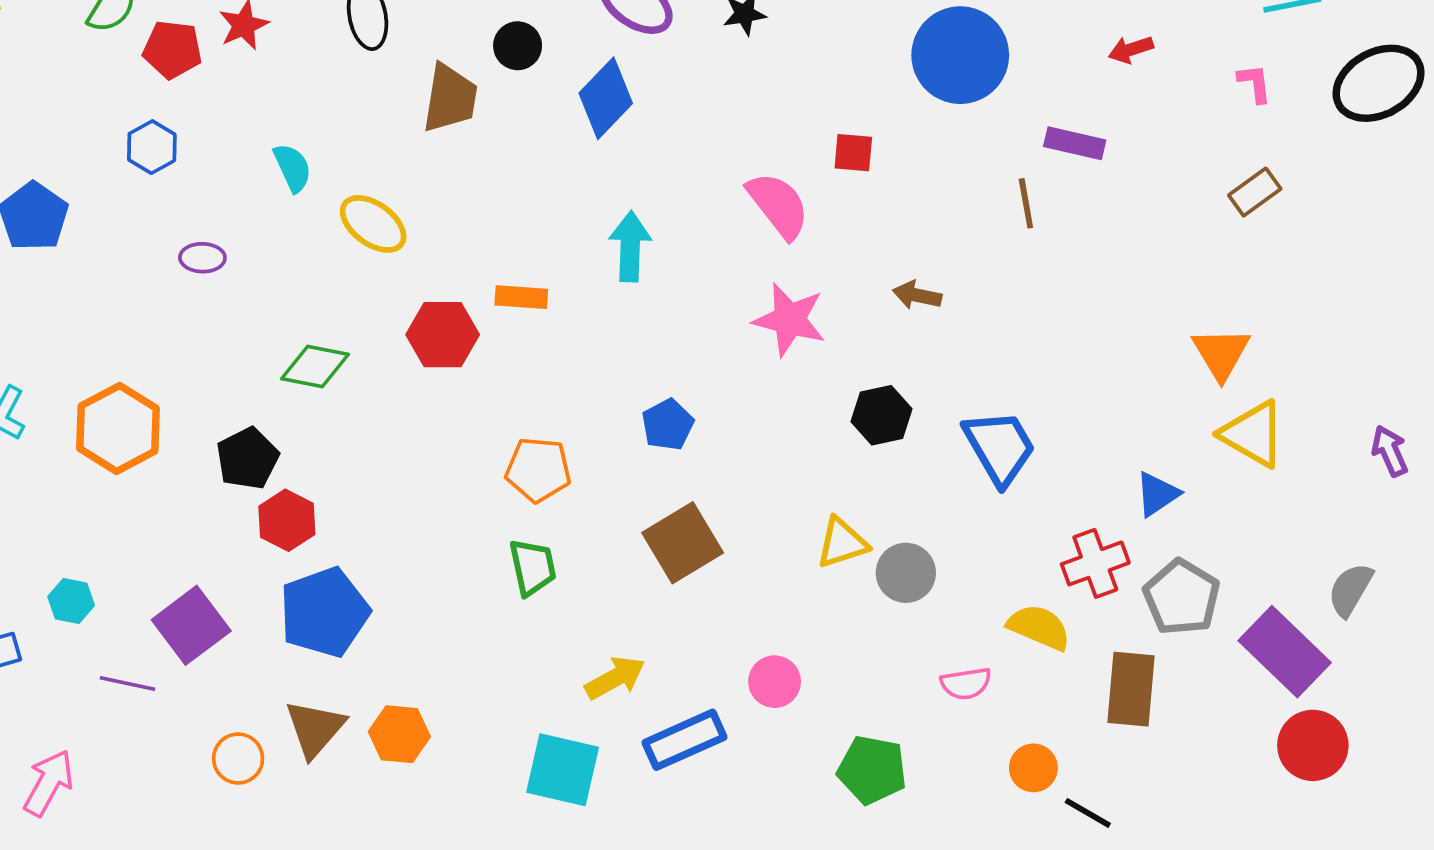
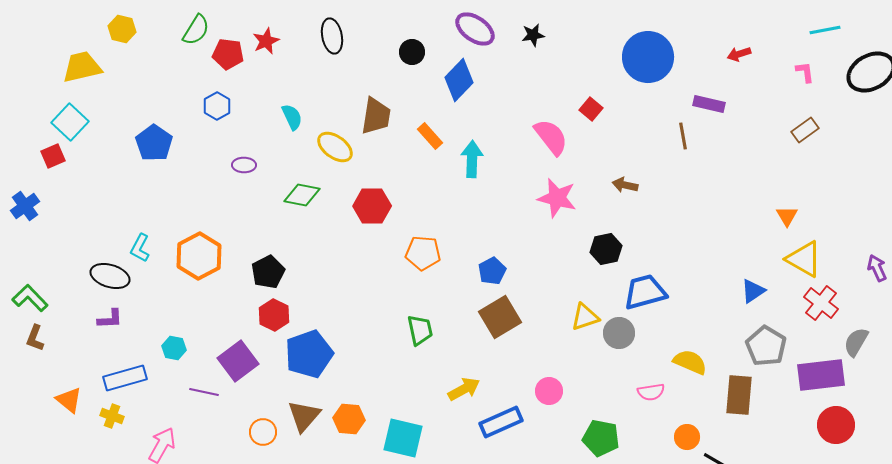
brown trapezoid: (450, 98) -> (376, 116), moved
red square: (853, 153) -> (591, 109), turned 35
orange rectangle: (521, 297) -> (430, 136), moved, turned 44
orange triangle: (1221, 353) -> (787, 216), size x0.7
green diamond: (315, 366) -> (302, 195), moved
blue pentagon: (668, 425) -> (492, 271), moved
blue trapezoid: (1000, 447) -> (645, 292), moved, turned -75
orange pentagon: (538, 470) -> (423, 253), moved
red hexagon: (287, 520) -> (274, 315), moved
red cross: (1095, 563) -> (821, 303), moved, turned -32
purple rectangle: (1285, 652) -> (821, 375), turned -51
cyan square: (563, 770) -> (403, 438), moved

